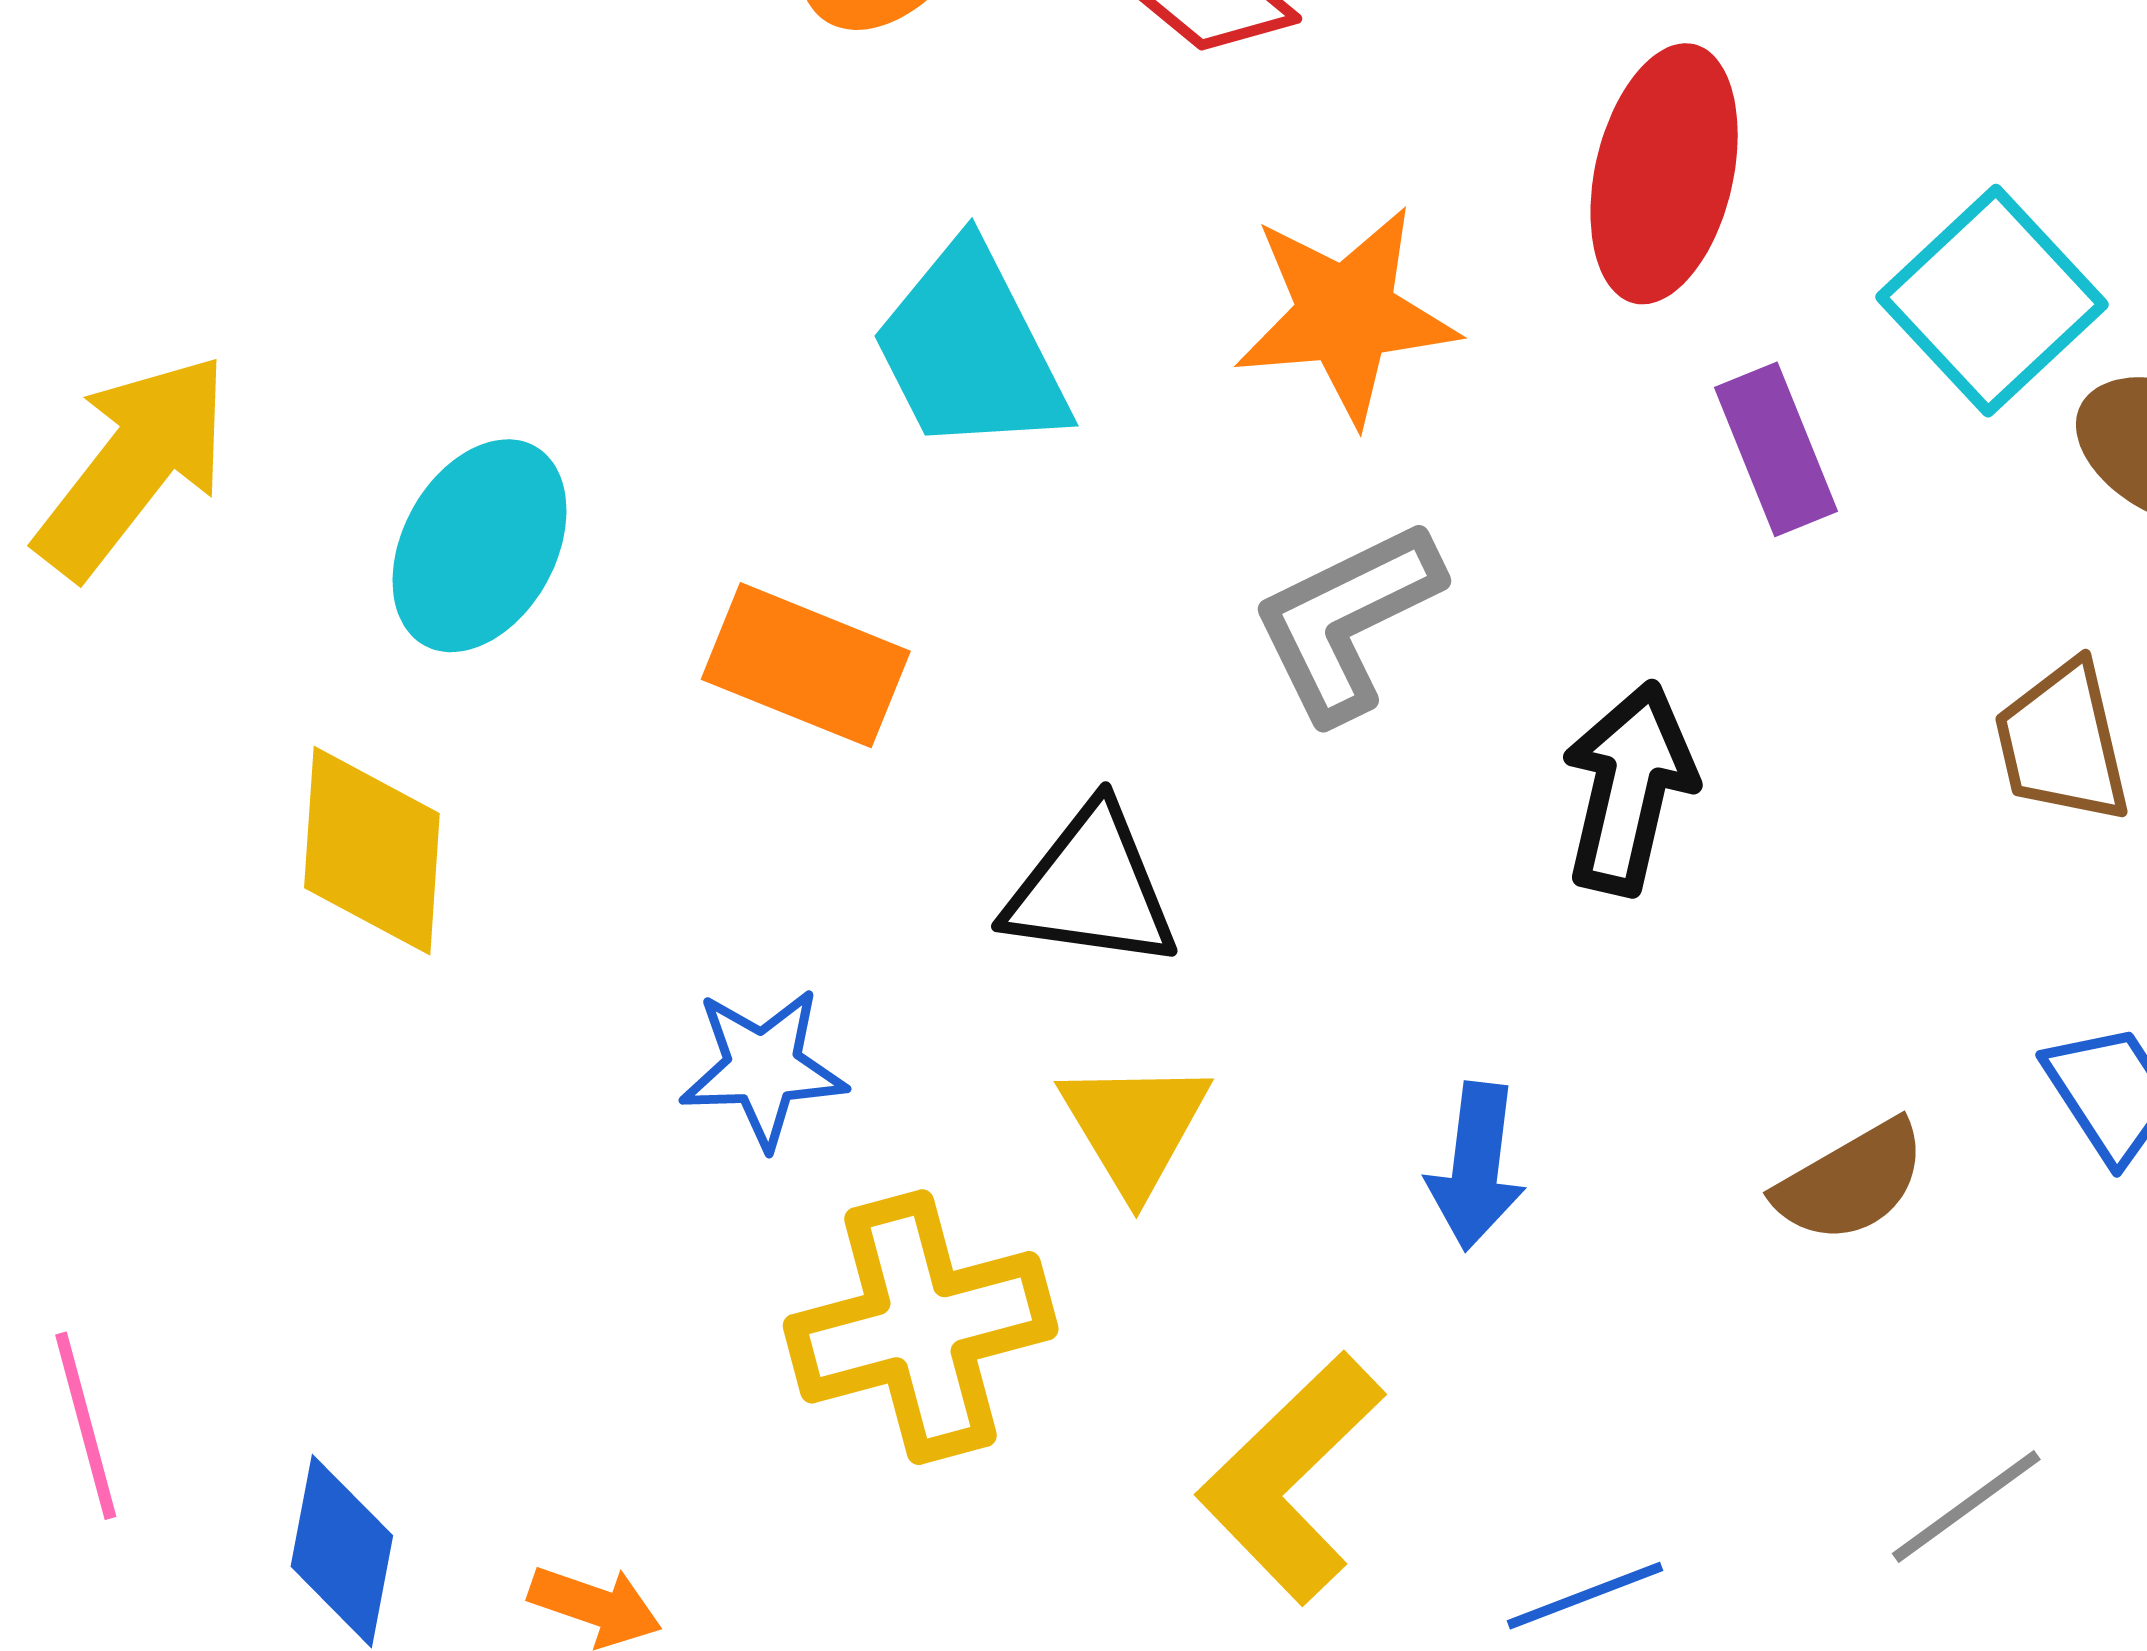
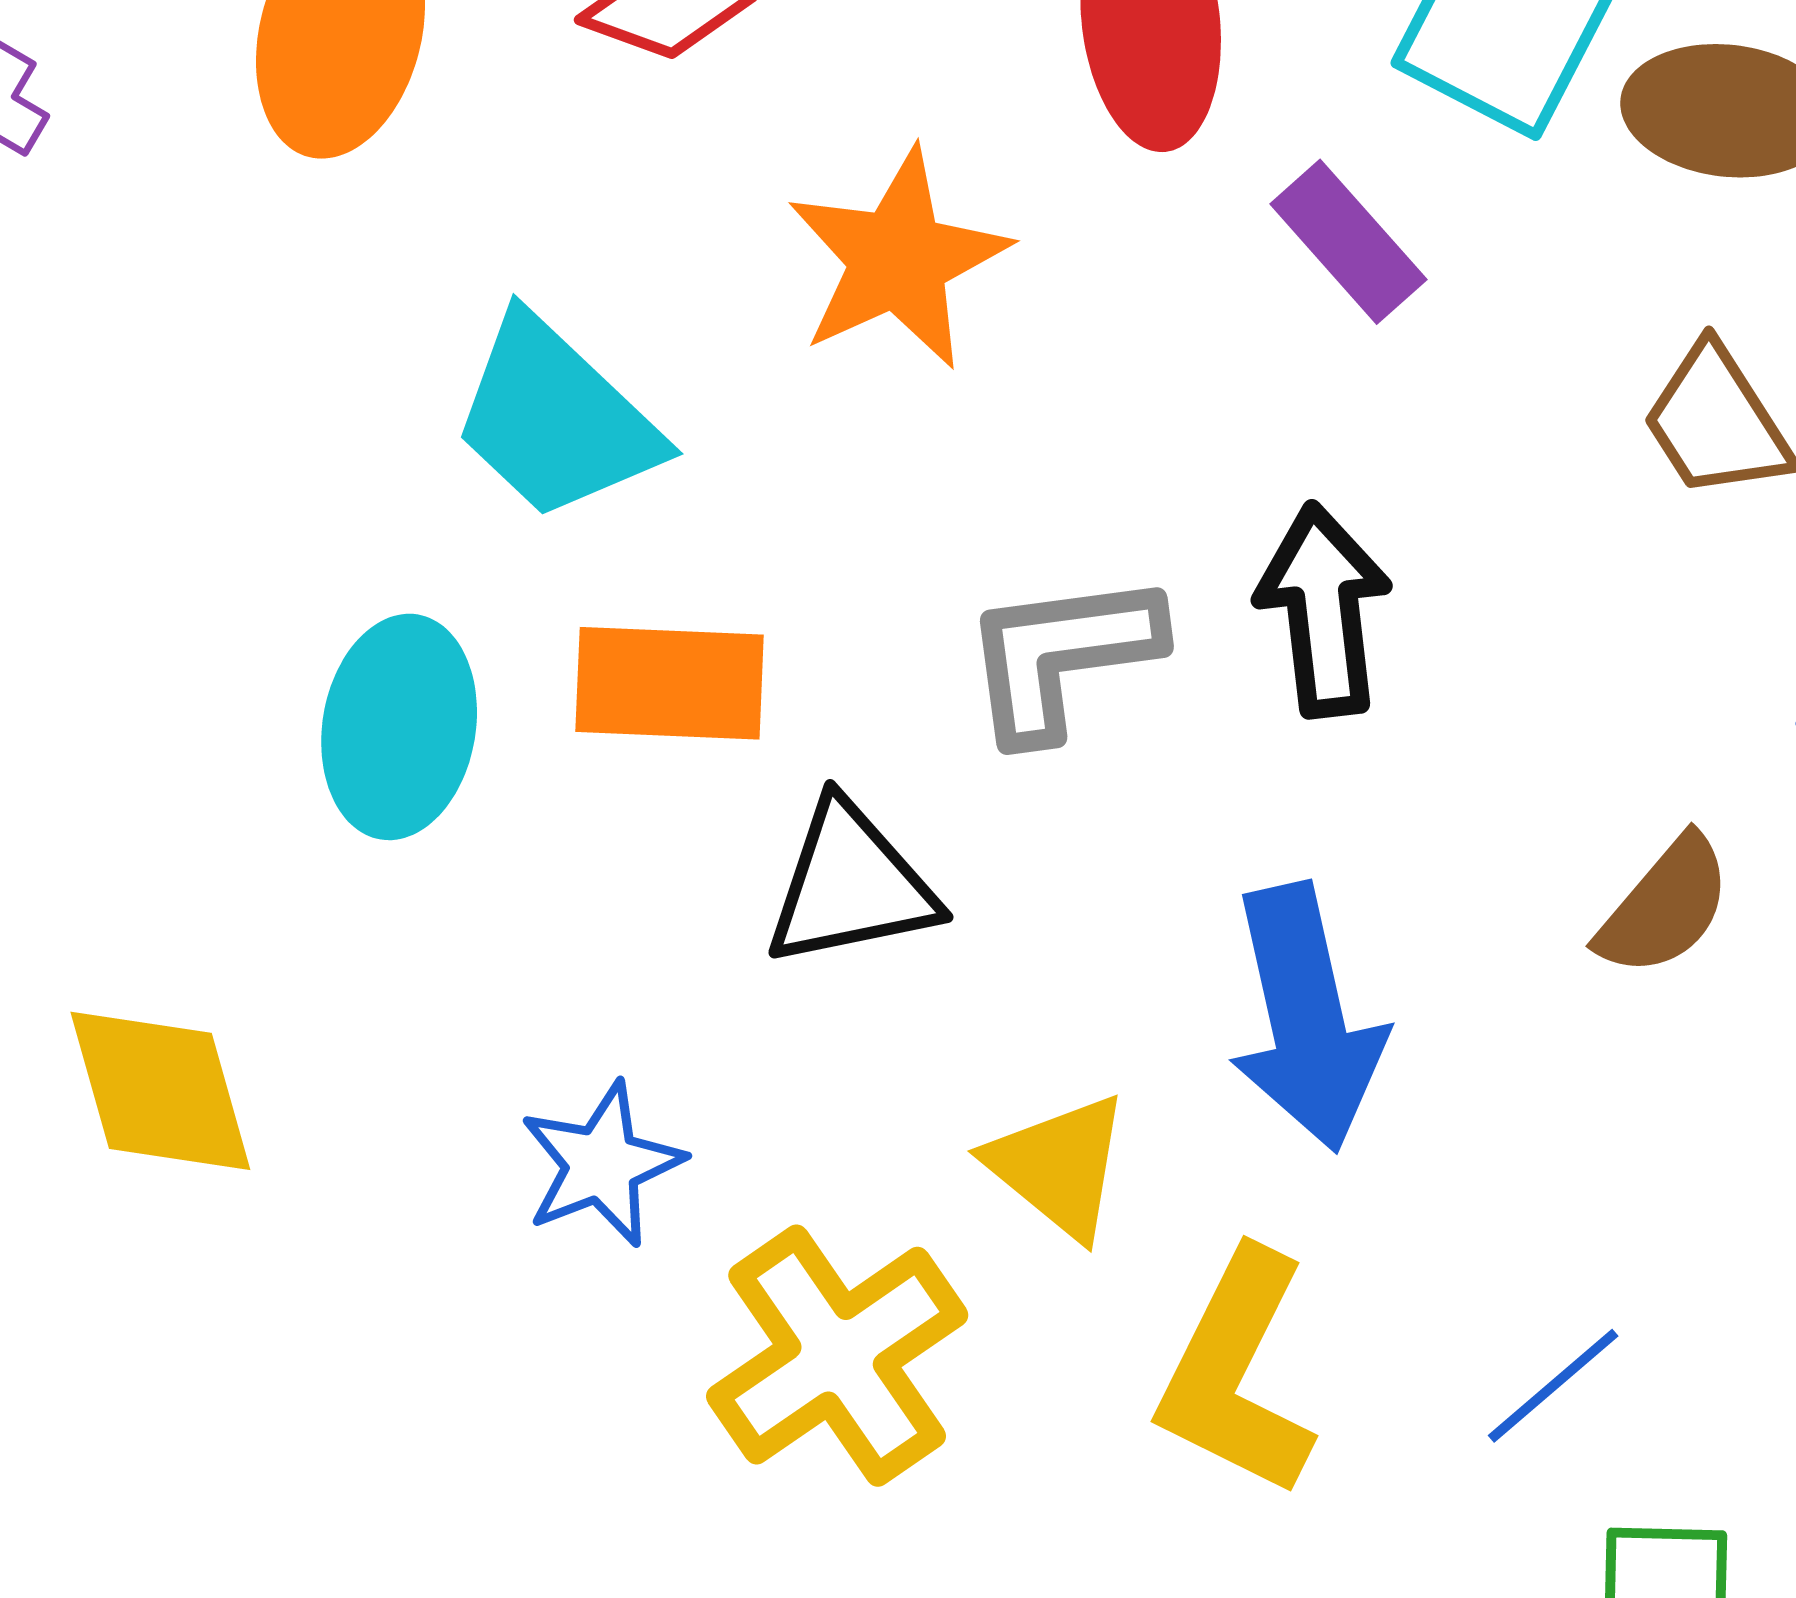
cyan ellipse: (480, 546) -> (399, 727), moved
gray L-shape: (1347, 620) -> (1061, 656), moved, turned 38
orange rectangle: (806, 665) -> (670, 683), moved
yellow triangle: (1135, 1126) -> (1059, 1166), moved
blue arrow: (1476, 1166) -> (1306, 1018), size x1.6

